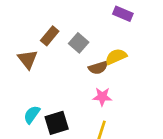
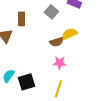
brown rectangle: (50, 36) -> (21, 19), turned -40
gray square: (79, 43) -> (51, 12), moved

